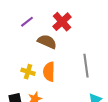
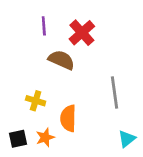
purple line: (27, 22) -> (44, 26), moved, turned -56
orange semicircle: (49, 72) -> (68, 118), moved

